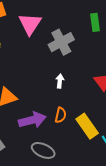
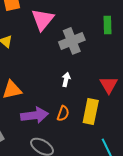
yellow rectangle: (87, 126) -> (91, 111), moved, turned 40

